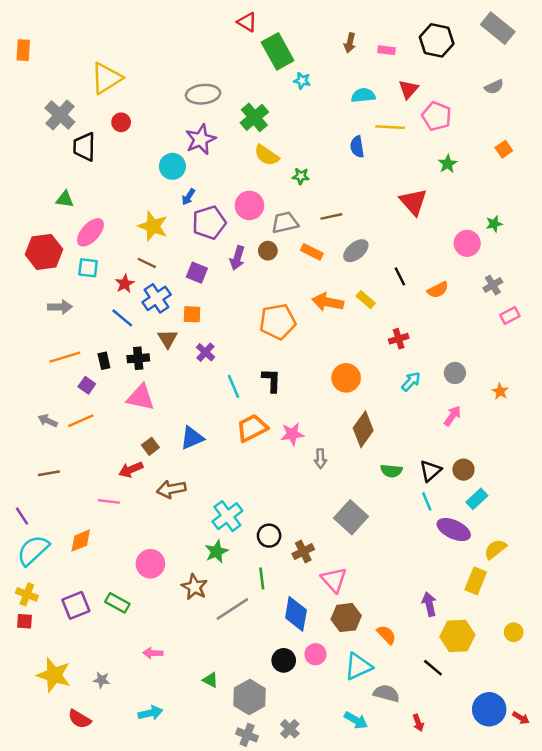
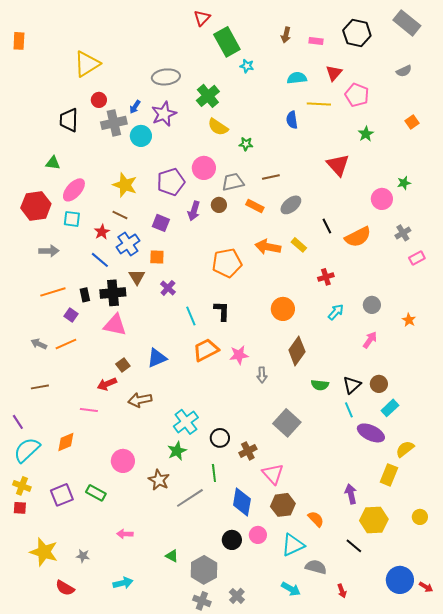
red triangle: (247, 22) -> (202, 18), turned 42
gray cross: (60, 115) -> (114, 123), moved, turned 35
blue arrow: (188, 197) -> (135, 107), moved
orange semicircle: (438, 290) -> (358, 237), size x1.5
black cross: (138, 358) -> (113, 293), size x1.4

